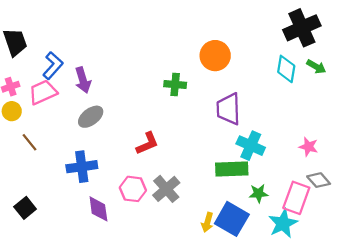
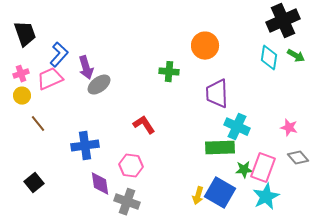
gray ellipse: (91, 117) -> (99, 85), moved
red L-shape: (147, 143) -> (144, 125), turned -100
gray cross: (166, 189) -> (127, 202), moved, turned -30
pink rectangle: (296, 198) -> (263, 168), moved

